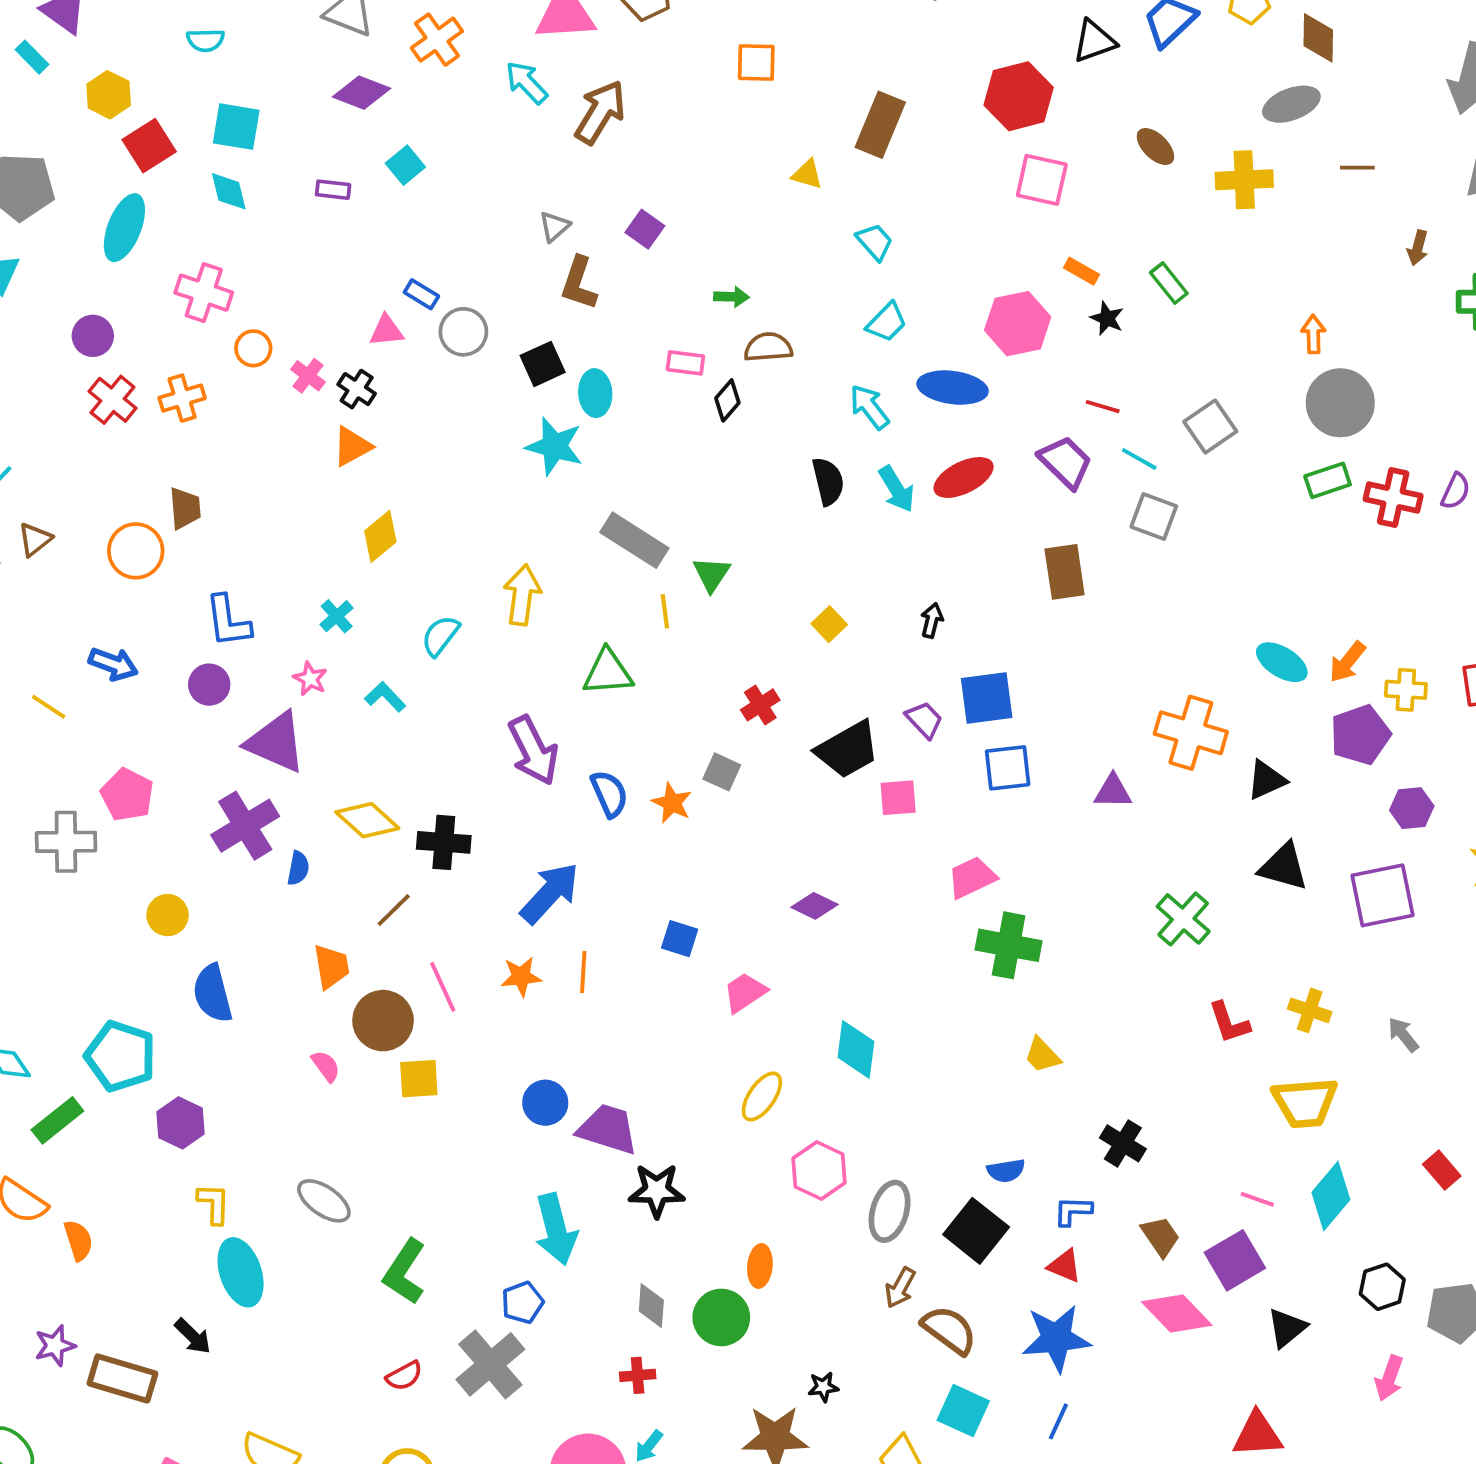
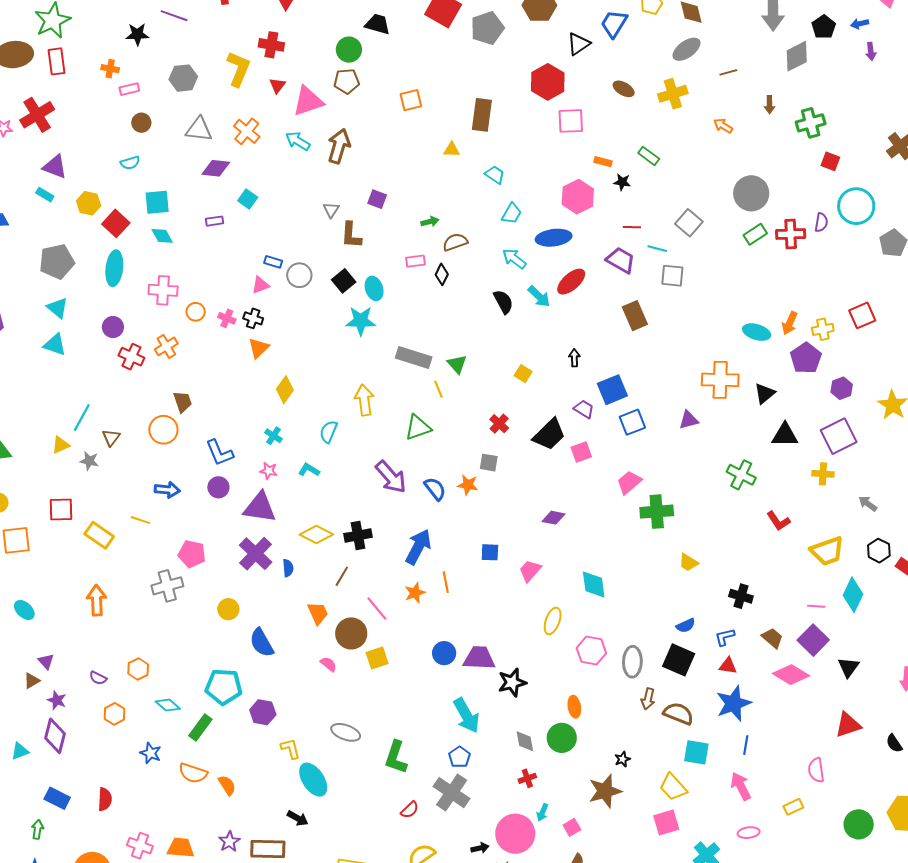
orange arrow: (1313, 334) -> (723, 126), moved, turned -42
yellow cross: (1310, 1010) -> (823, 474), moved
black hexagon: (1382, 1287) -> (879, 551), moved

